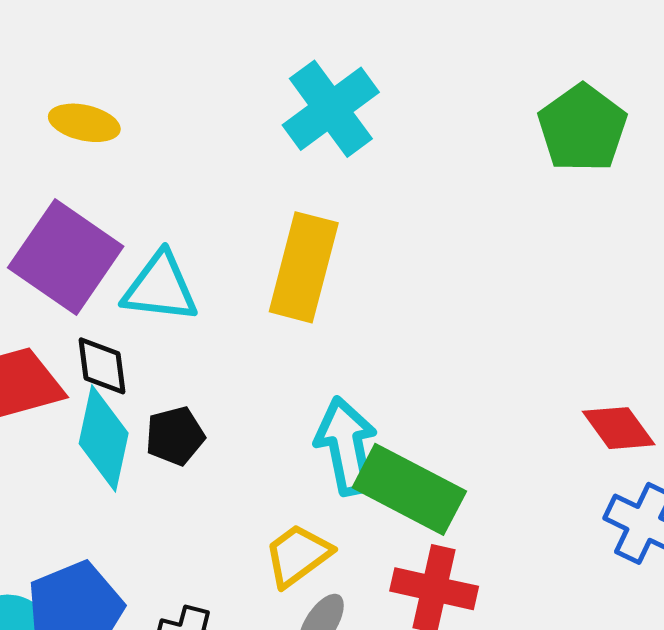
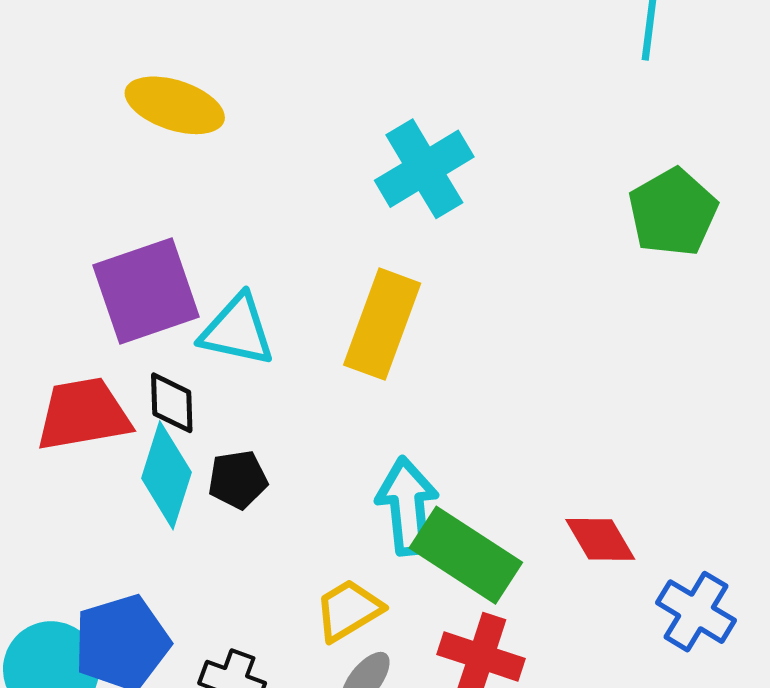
yellow ellipse: (84, 123) -> (175, 105), moved, size x1.4
purple square: (66, 257) -> (146, 291), turned 31
red diamond: (619, 428) -> (600, 539), moved

